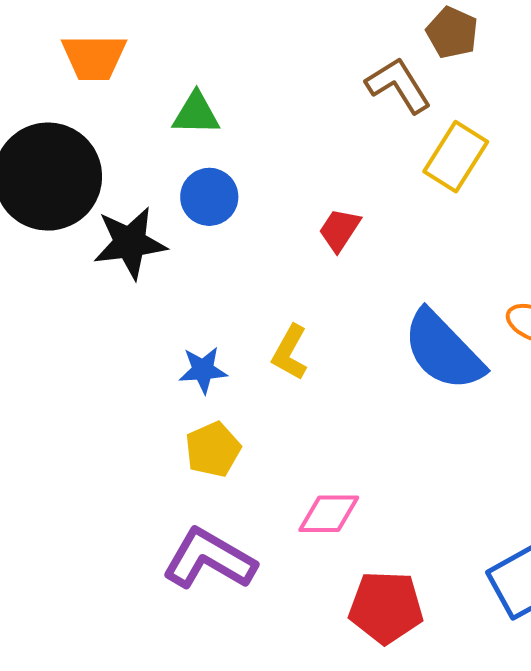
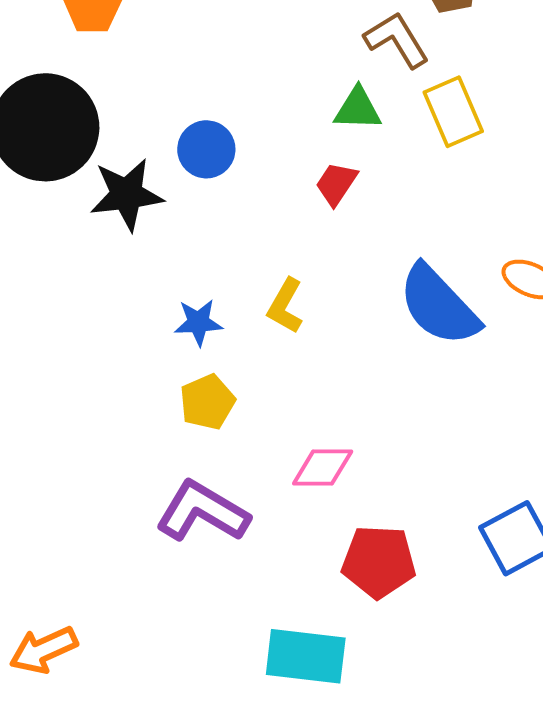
green triangle: (196, 114) -> (358, 109), moved
yellow rectangle: (456, 157) -> (453, 112), turned -56

